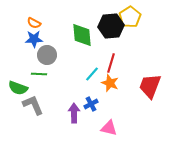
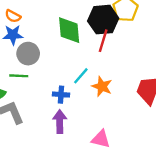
red line: (111, 63) -> (103, 41), moved
blue cross: (91, 104) -> (61, 95), moved, turned 32

